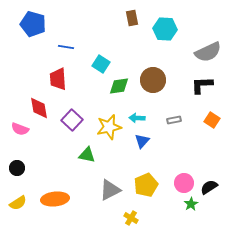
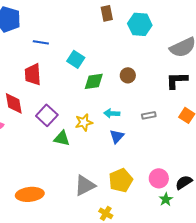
brown circle: (153, 80) -> (128, 75), size x0.6
yellow star: (109, 127) -> (84, 122), size x0.7
green triangle: (87, 155) -> (62, 138), moved

